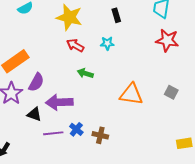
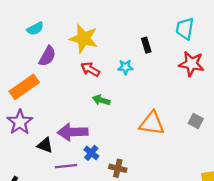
black rectangle: (116, 15) -> (146, 45), moved
purple semicircle: (36, 82) -> (47, 56), moved
blue cross: (76, 129) -> (91, 153), moved

